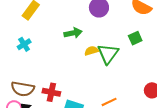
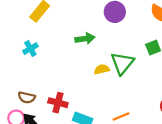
yellow semicircle: (91, 51) -> (102, 69), moved
brown semicircle: (23, 89) -> (27, 97), size x0.7

